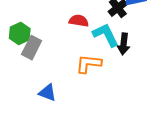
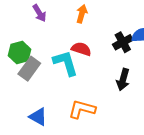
cyan L-shape: (106, 35) -> (66, 63), moved
orange L-shape: (89, 64) -> (82, 109), moved

